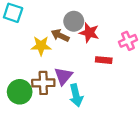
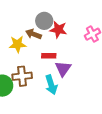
red rectangle: (104, 60) -> (49, 56), moved
purple triangle: (63, 76) -> (63, 69), moved

